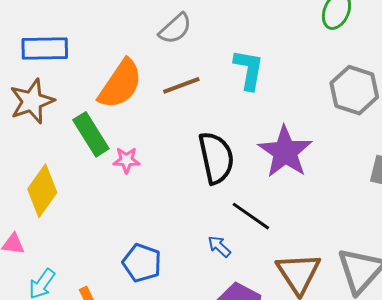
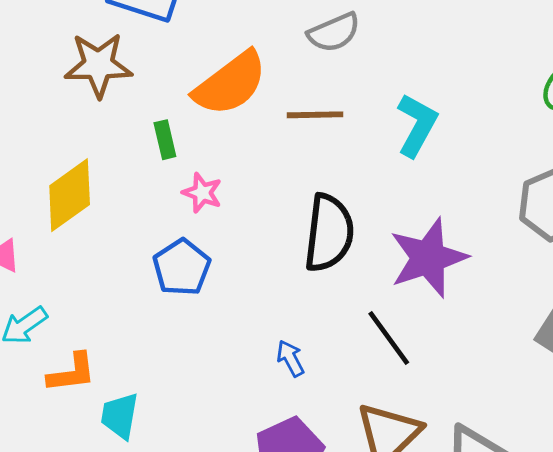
green rectangle: (91, 134) -> (165, 140), size x0.6
black line: (251, 216) -> (389, 338), moved
blue pentagon: (142, 263) -> (182, 267), moved

